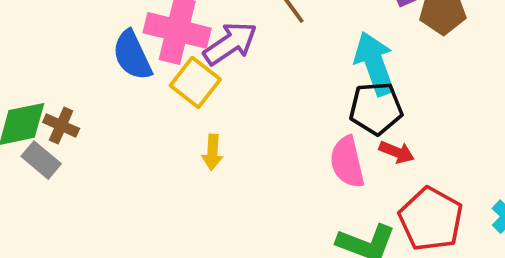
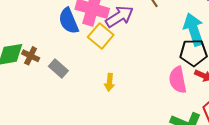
yellow arrow: (212, 152) -> (109, 82), moved
gray rectangle: (41, 160) -> (58, 68), moved

